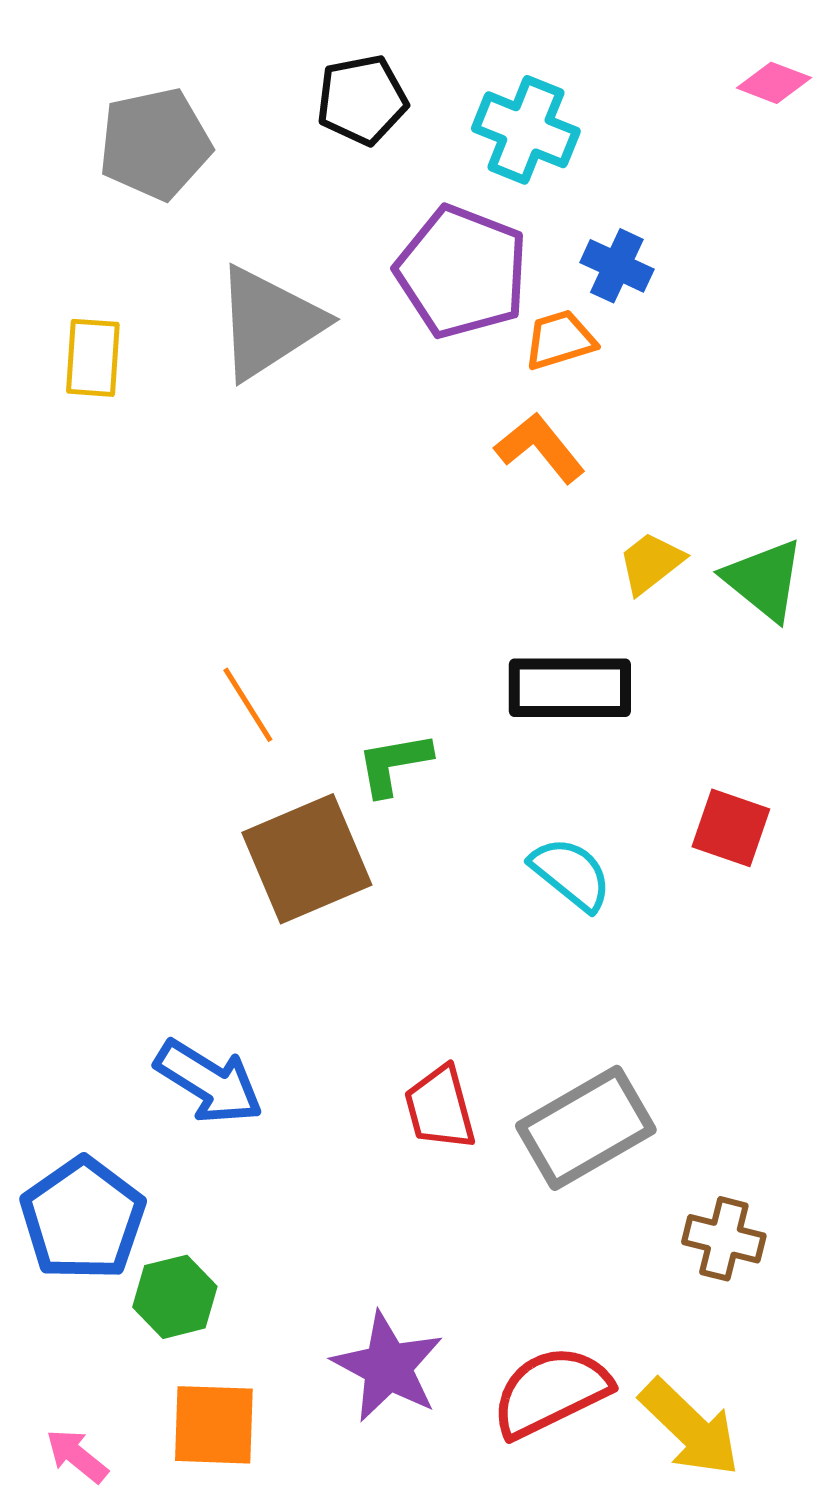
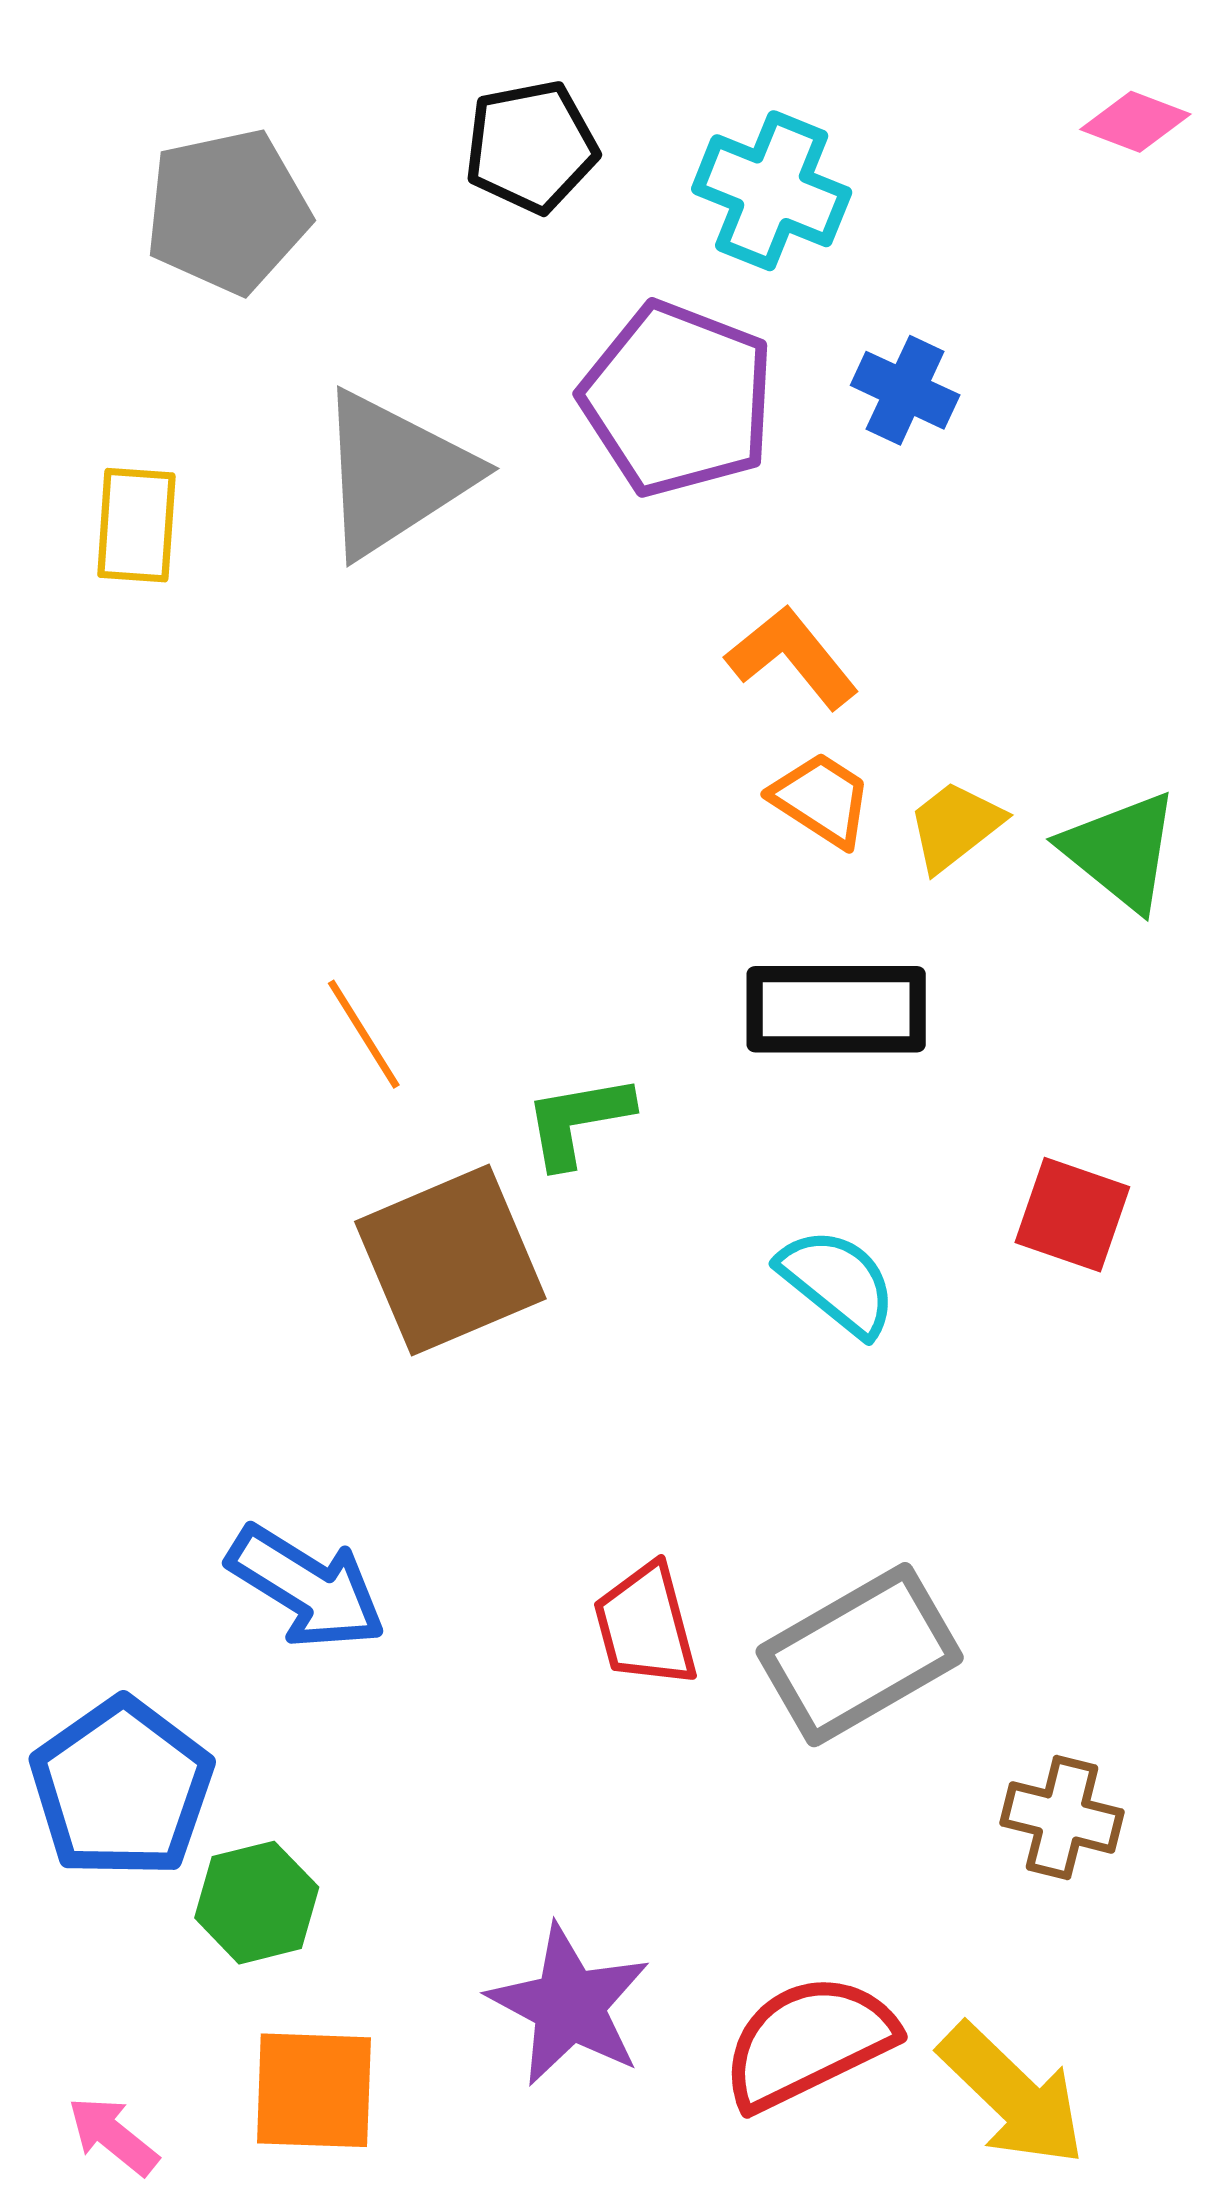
orange trapezoid: (560, 340) -> (821, 799), moved, turned 50

